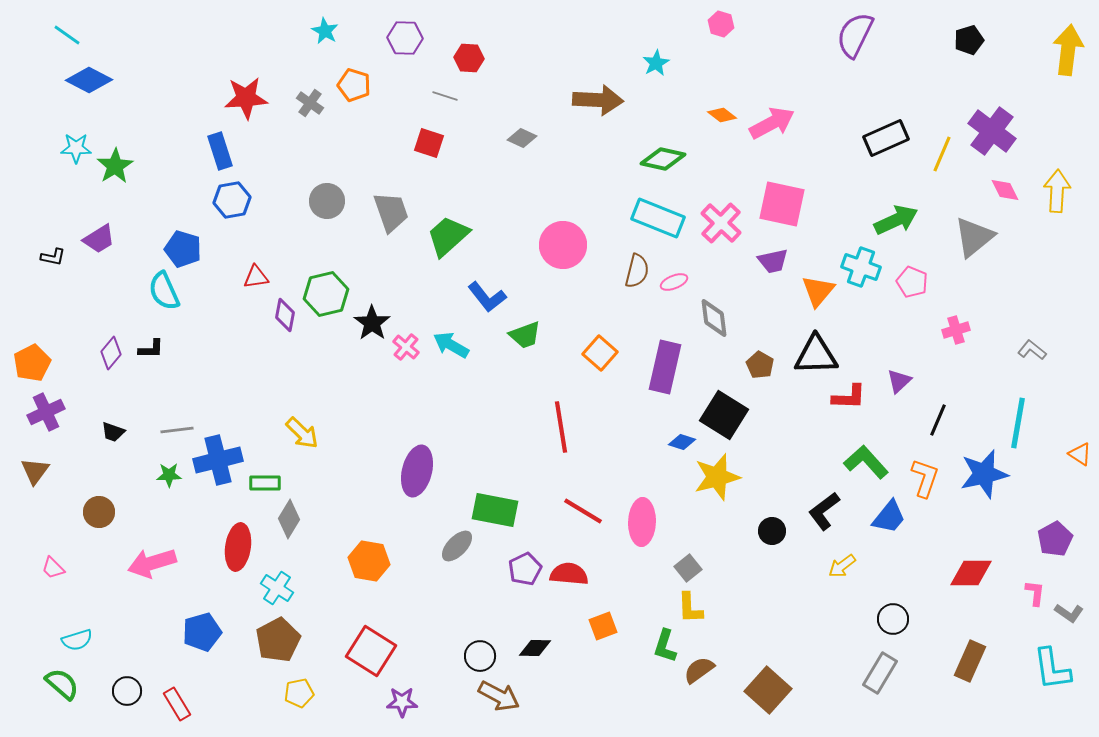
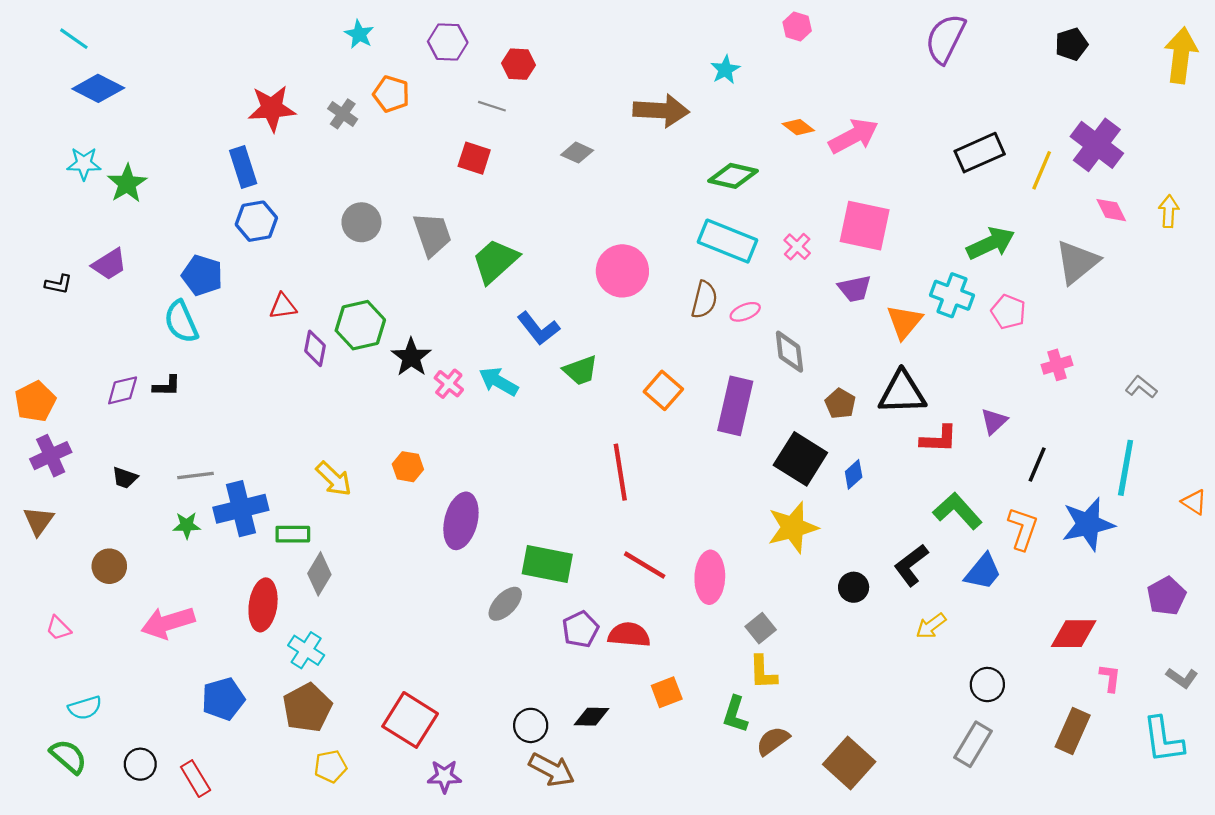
yellow arrow: (1057, 191) -> (1169, 211), size x0.7
pink cross: (721, 223) -> (797, 247), size x0.6
purple diamond: (111, 353) -> (123, 390), turned 36
blue diamond: (682, 442) -> (854, 474), moved, turned -60
orange hexagon: (369, 561) -> (408, 467), moved, size x0.7
pink L-shape: (1035, 593) -> (1110, 678), moved

